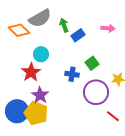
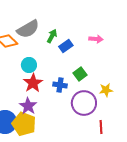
green arrow: (64, 25) -> (52, 36), turned 48
red star: (31, 72) -> (33, 83), moved
red line: (113, 116) -> (101, 127), turned 48

